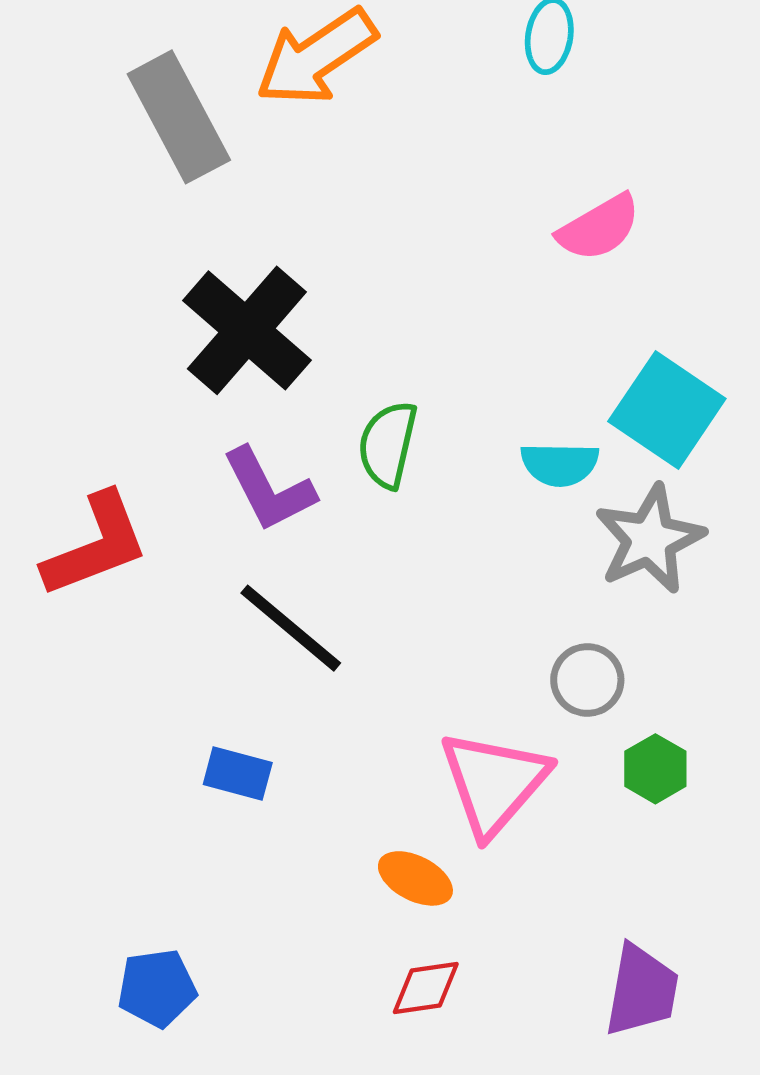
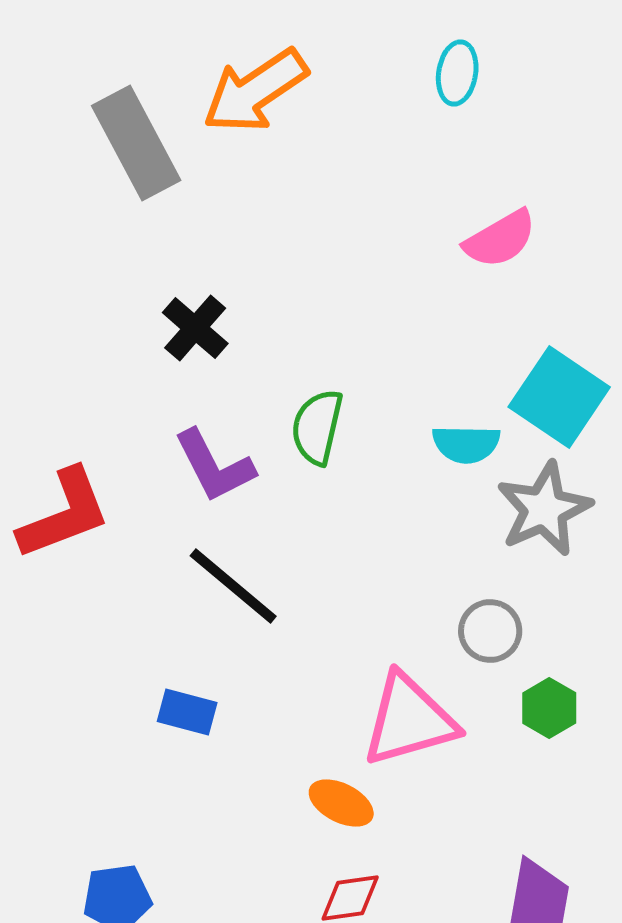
black cross: (247, 330) -> (195, 328), size x0.6
pink triangle: (494, 783) -> (409, 720), turned 33

